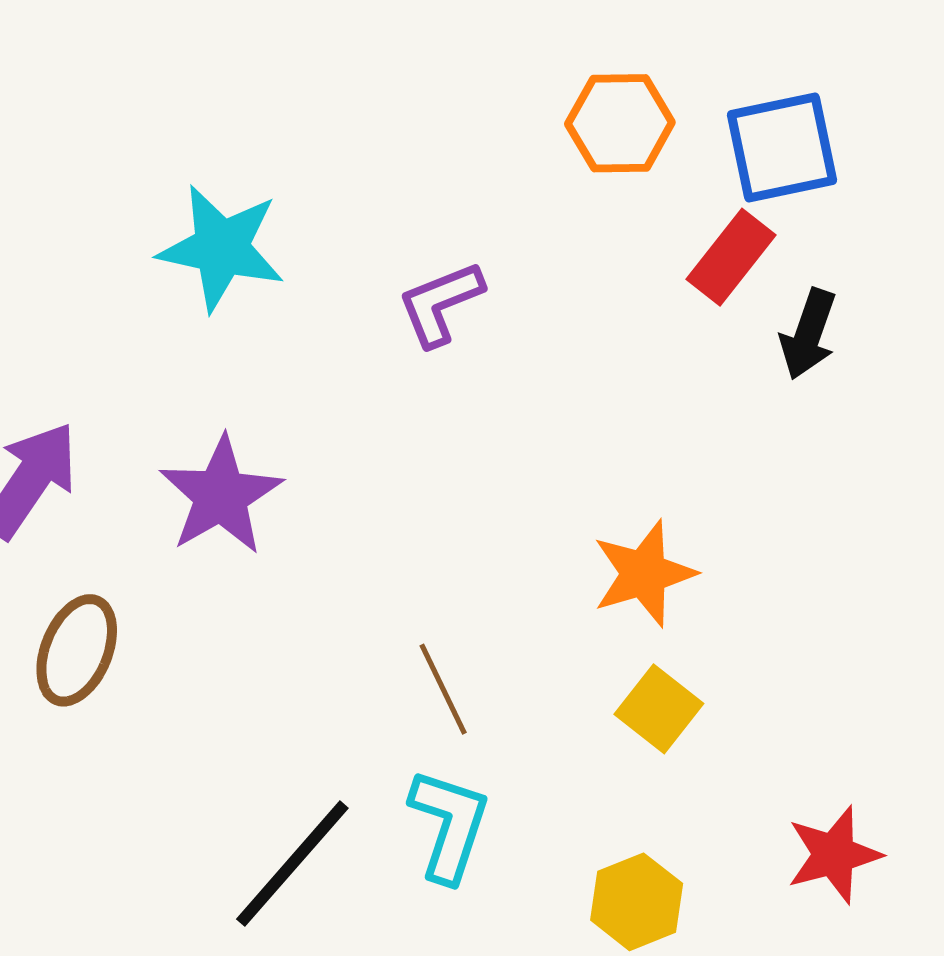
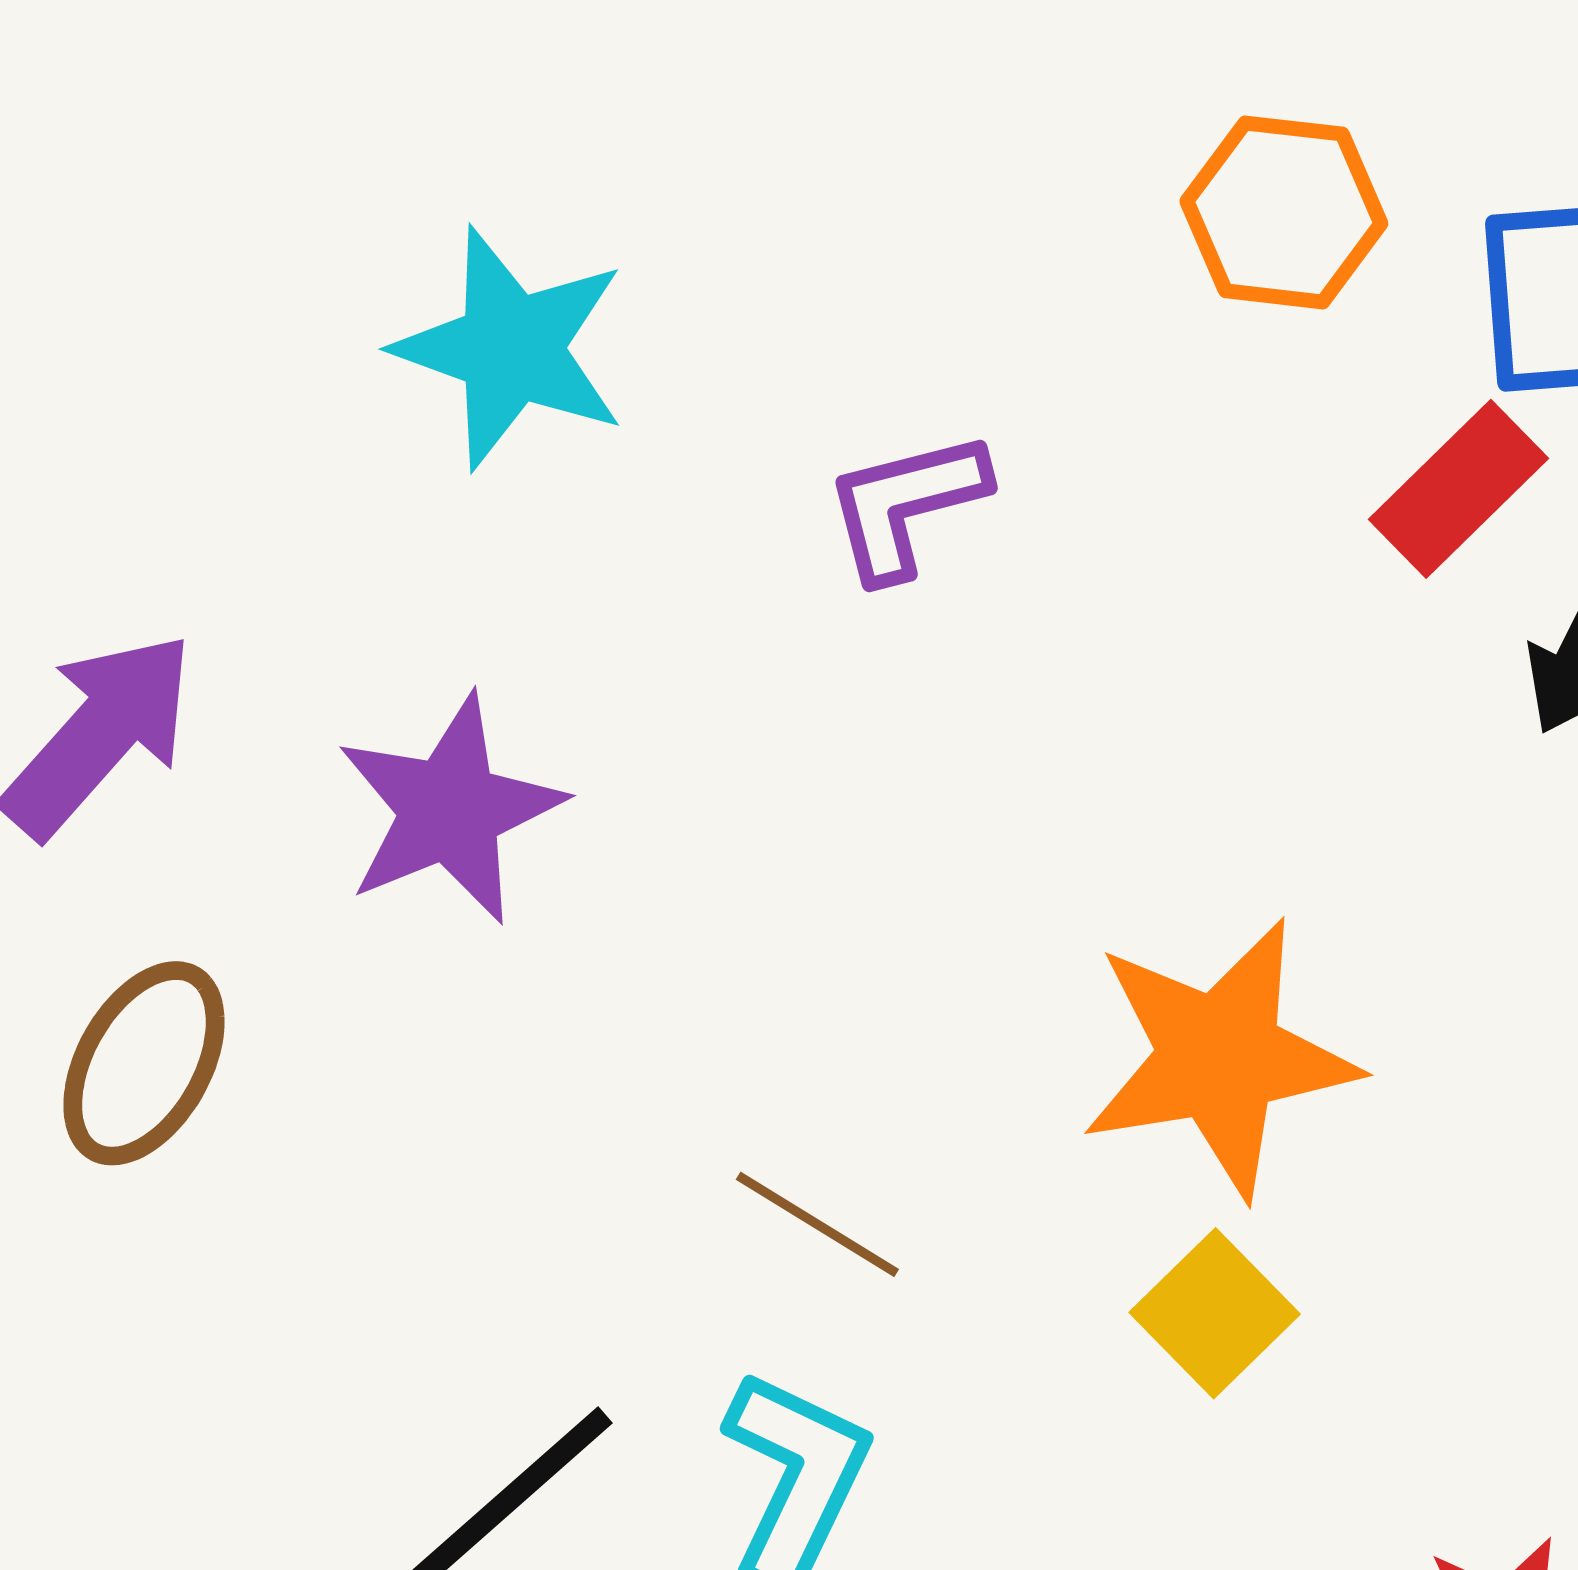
orange star: (644, 574) -> (1219, 1058), size x1.4
brown line: (443, 689) -> (817, 1224), turned -40

